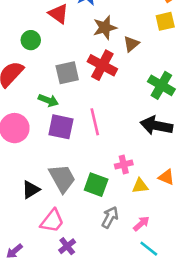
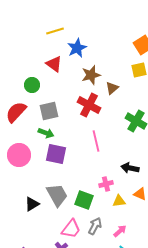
gray square: (67, 73) -> (49, 111), moved
pink line: (95, 122) -> (96, 141), moved
black arrow: (156, 126) -> (130, 168), moved, size x0.7
pink trapezoid: (52, 221) -> (71, 229), moved

